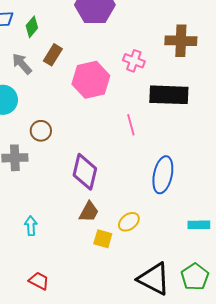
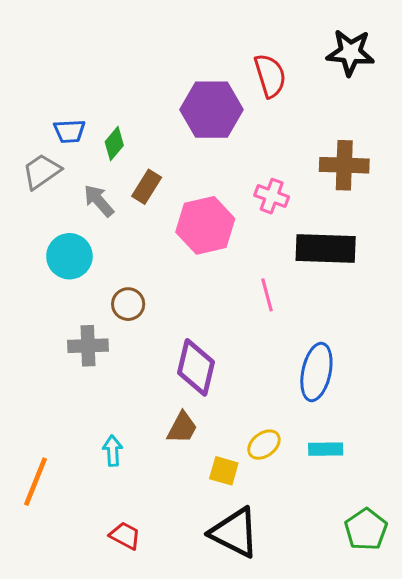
brown trapezoid: (89, 212) -> (182, 428), moved
cyan rectangle: (199, 225) -> (326, 449), moved
black triangle: (154, 279) -> (235, 533), moved

